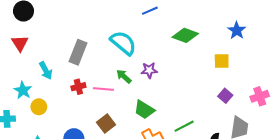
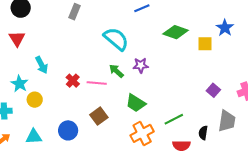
gray rectangle: (78, 52) -> (75, 12), moved, size x0.7
yellow square: (222, 61) -> (205, 44), moved
red cross: (78, 87) -> (73, 81), turned -32

